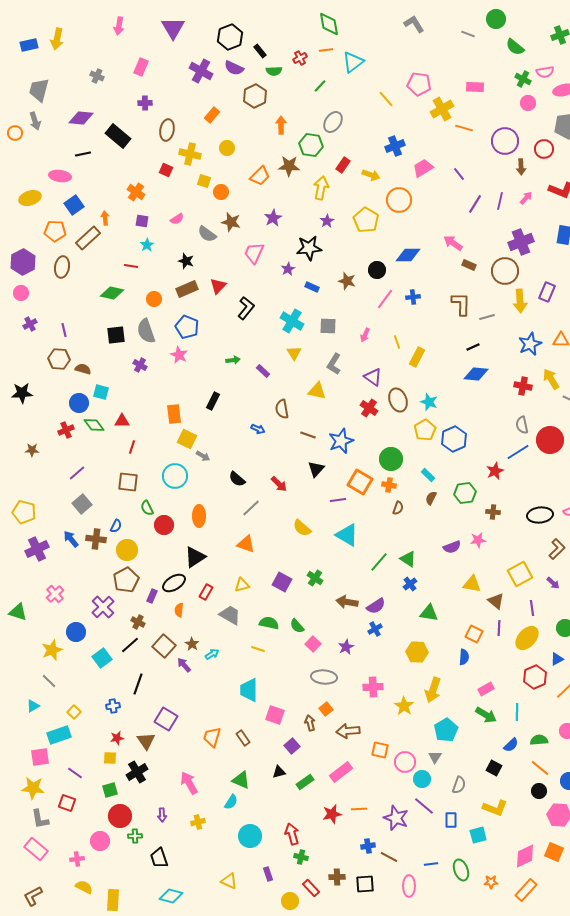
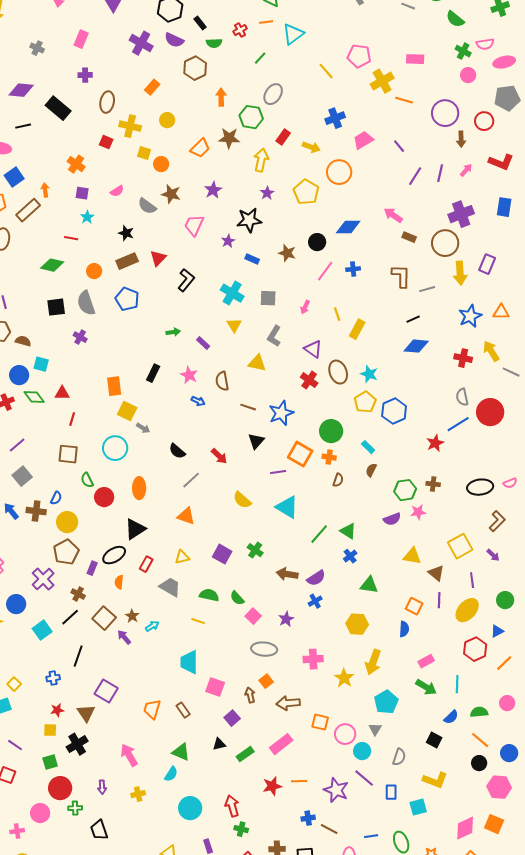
pink star: (179, 355) -> (189, 375), moved
green hexagon: (465, 493) -> (405, 490), moved

